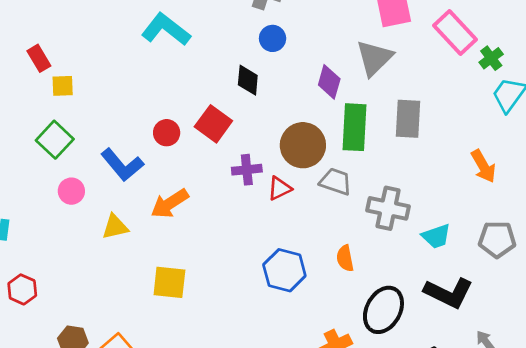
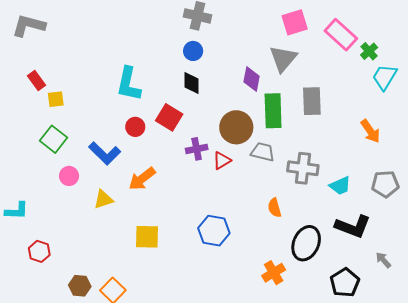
cyan L-shape: (166, 29) -> (129, 84), moved, turned -111
blue circle: (273, 38) -> (193, 51), moved
blue hexagon: (284, 270) -> (214, 231), moved

